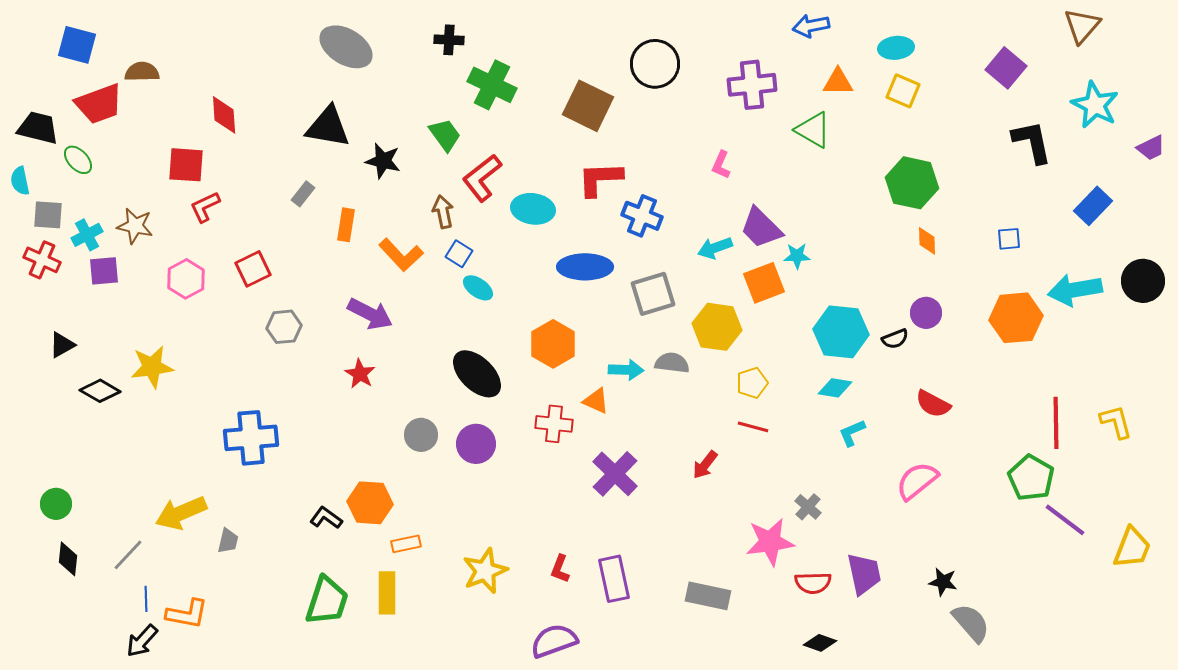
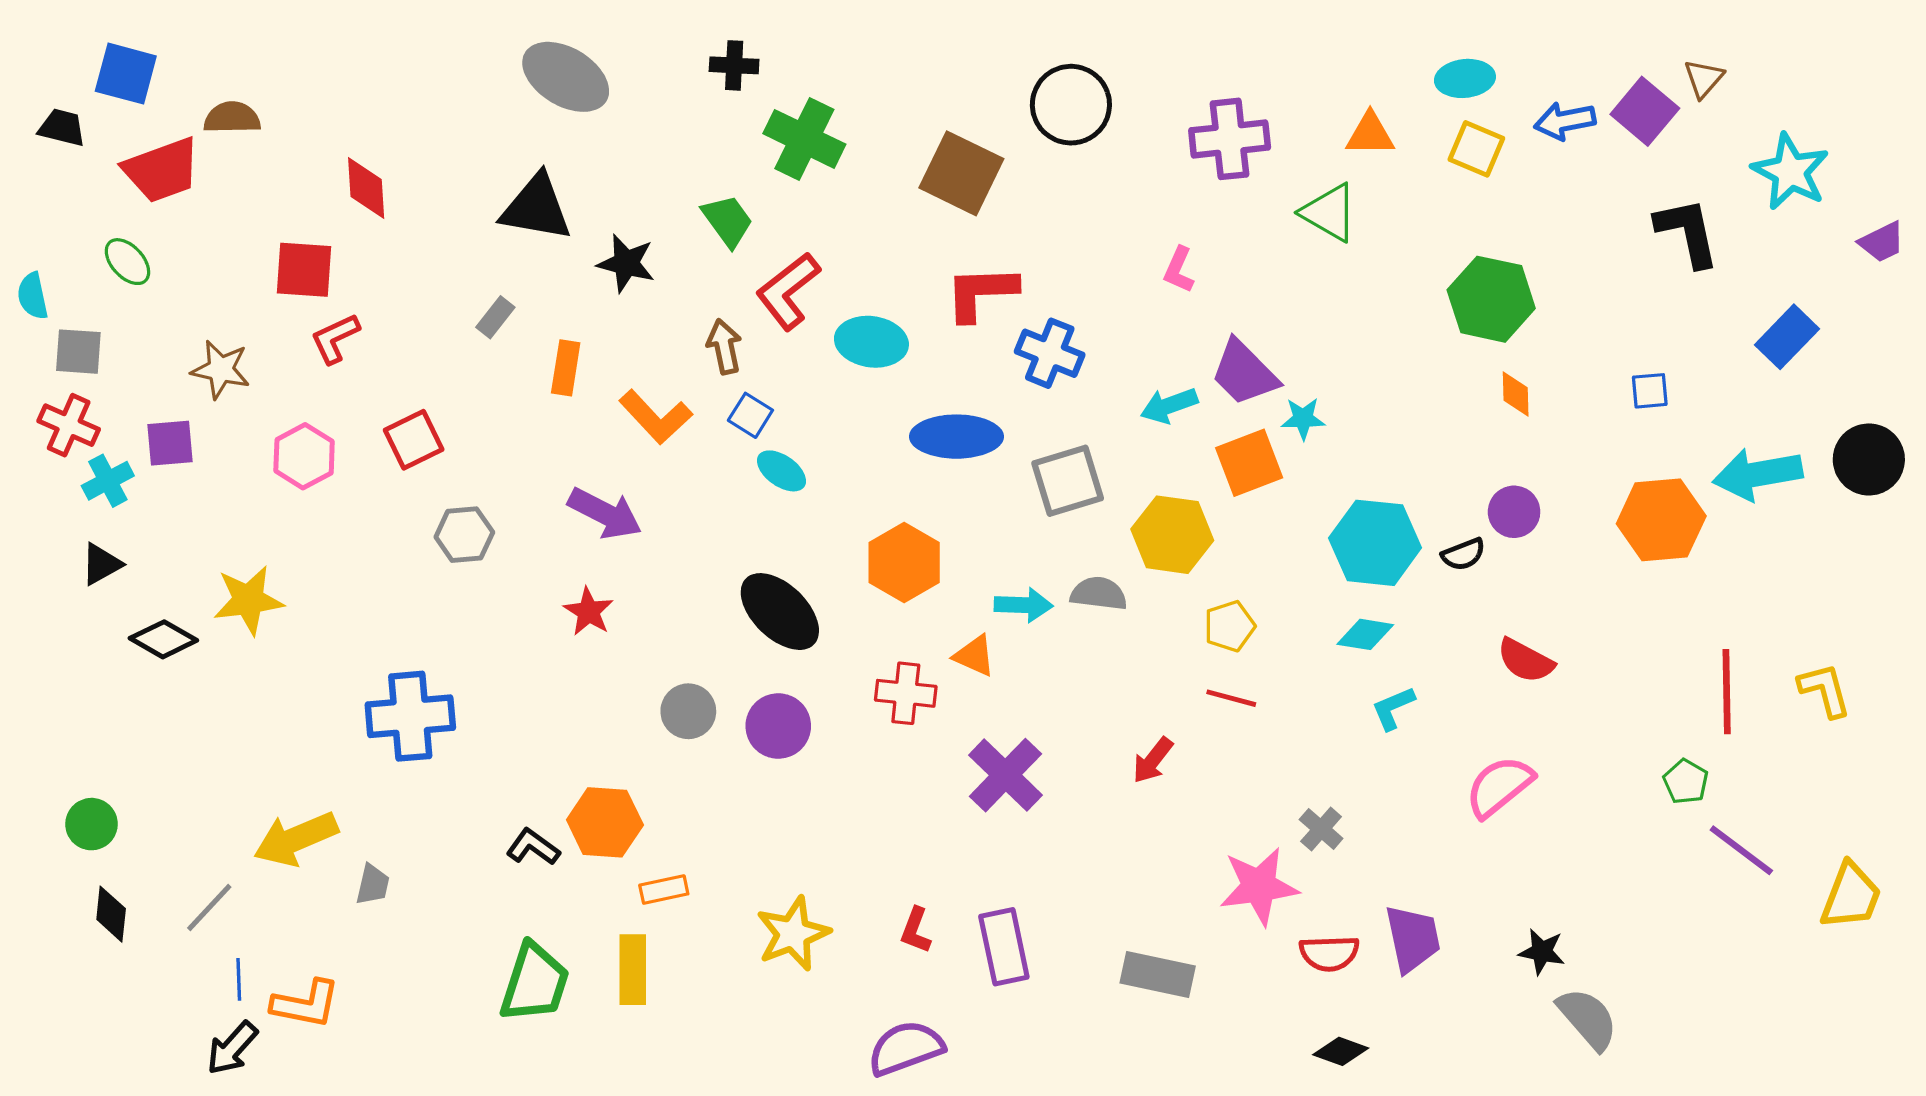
blue arrow: (811, 26) -> (1565, 121), moved
brown triangle: (1082, 26) -> (1704, 78), moved, size x0.7
black trapezoid: (38, 128) -> (62, 128), moved, size x0.7
cyan cross: (87, 235) -> (108, 481), moved
green pentagon: (1031, 478) -> (1686, 782), size x0.6

